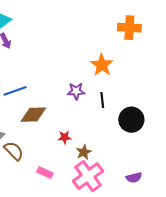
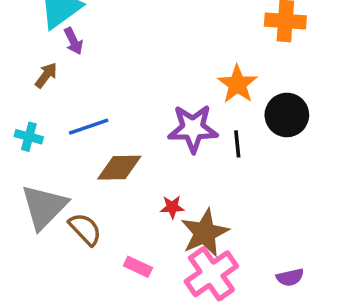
purple star: (76, 91) -> (193, 128), size x1.6
black circle: (131, 120) -> (287, 115), moved
brown star: (84, 152) -> (205, 233), size x1.8

